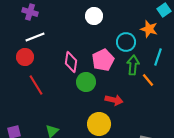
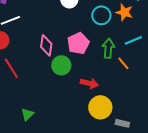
cyan circle: (126, 42) -> (101, 15), moved
cyan line: (158, 57) -> (133, 40), turned 48
yellow circle: (99, 124) -> (100, 107), moved

